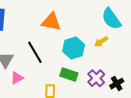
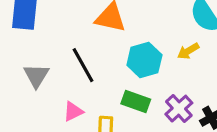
pink triangle: (17, 78) -> (73, 111), moved

